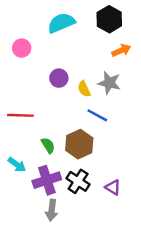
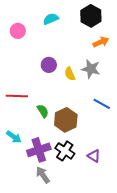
cyan semicircle: (61, 23) -> (51, 19), size x0.7
pink circle: (22, 48) -> (18, 31), moved
blue line: (97, 115) -> (102, 104), moved
green semicircle: (48, 145) -> (43, 111), moved
gray arrow: (52, 210) -> (43, 175), turned 138

